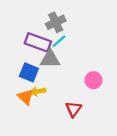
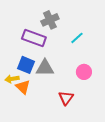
cyan line: (59, 41) -> (77, 38), moved
gray triangle: (50, 59) -> (45, 68), moved
yellow arrow: (38, 91) -> (12, 79), moved

